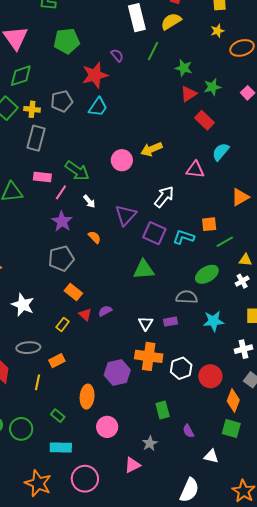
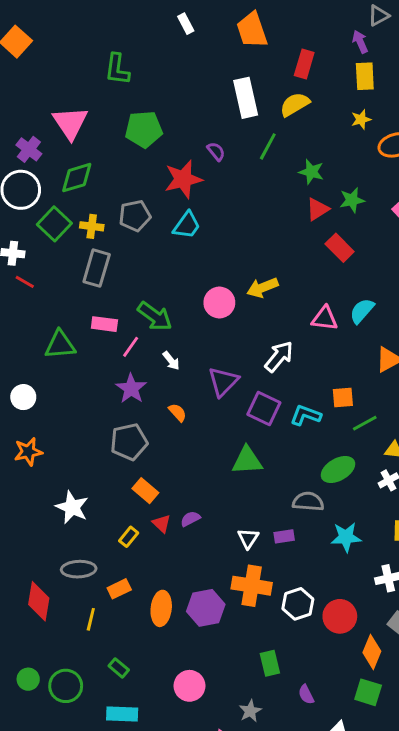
cyan semicircle: (221, 152) -> (362, 311), moved
orange ellipse: (87, 397) -> (161, 608), moved

